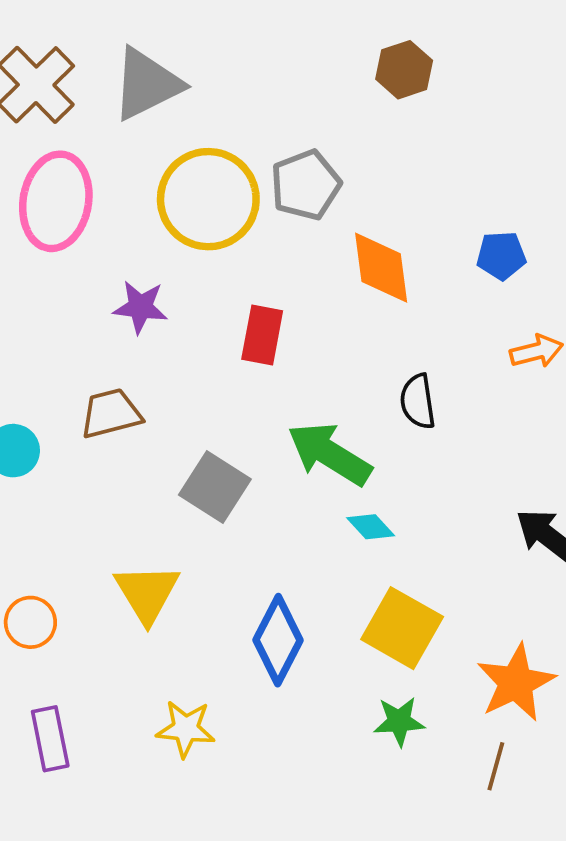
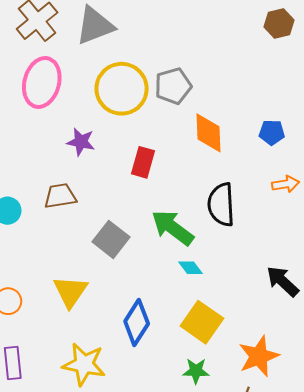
brown hexagon: (404, 70) -> (279, 24), moved
black semicircle: (418, 401) -> (221, 205), size x1.5
yellow star: (186, 729) -> (84, 364), size x1.4

